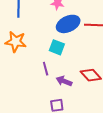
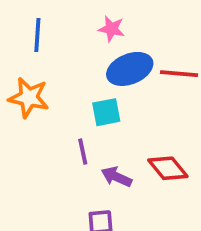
cyan square: (57, 47) -> (106, 112), turned -35

